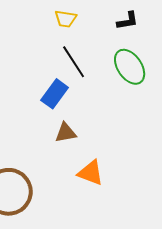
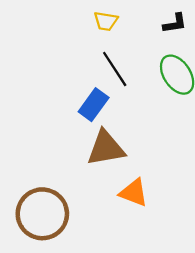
brown triangle: (66, 133) -> (106, 148), size x1.6

